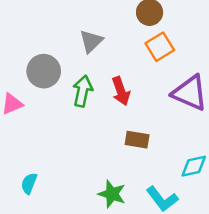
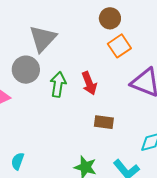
gray triangle: (91, 41) -> (43, 38), moved, size x1.4

